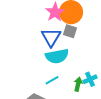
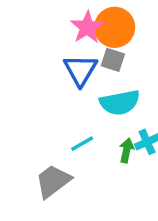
cyan semicircle: (57, 56) -> (120, 103), moved

